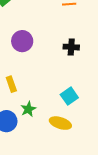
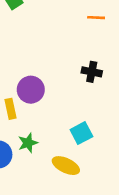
purple circle: (22, 41) -> (31, 90), moved

